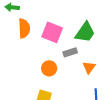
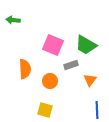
orange semicircle: (24, 28) -> (25, 69), moved
green trapezoid: (85, 32) -> (86, 45), turned 85

